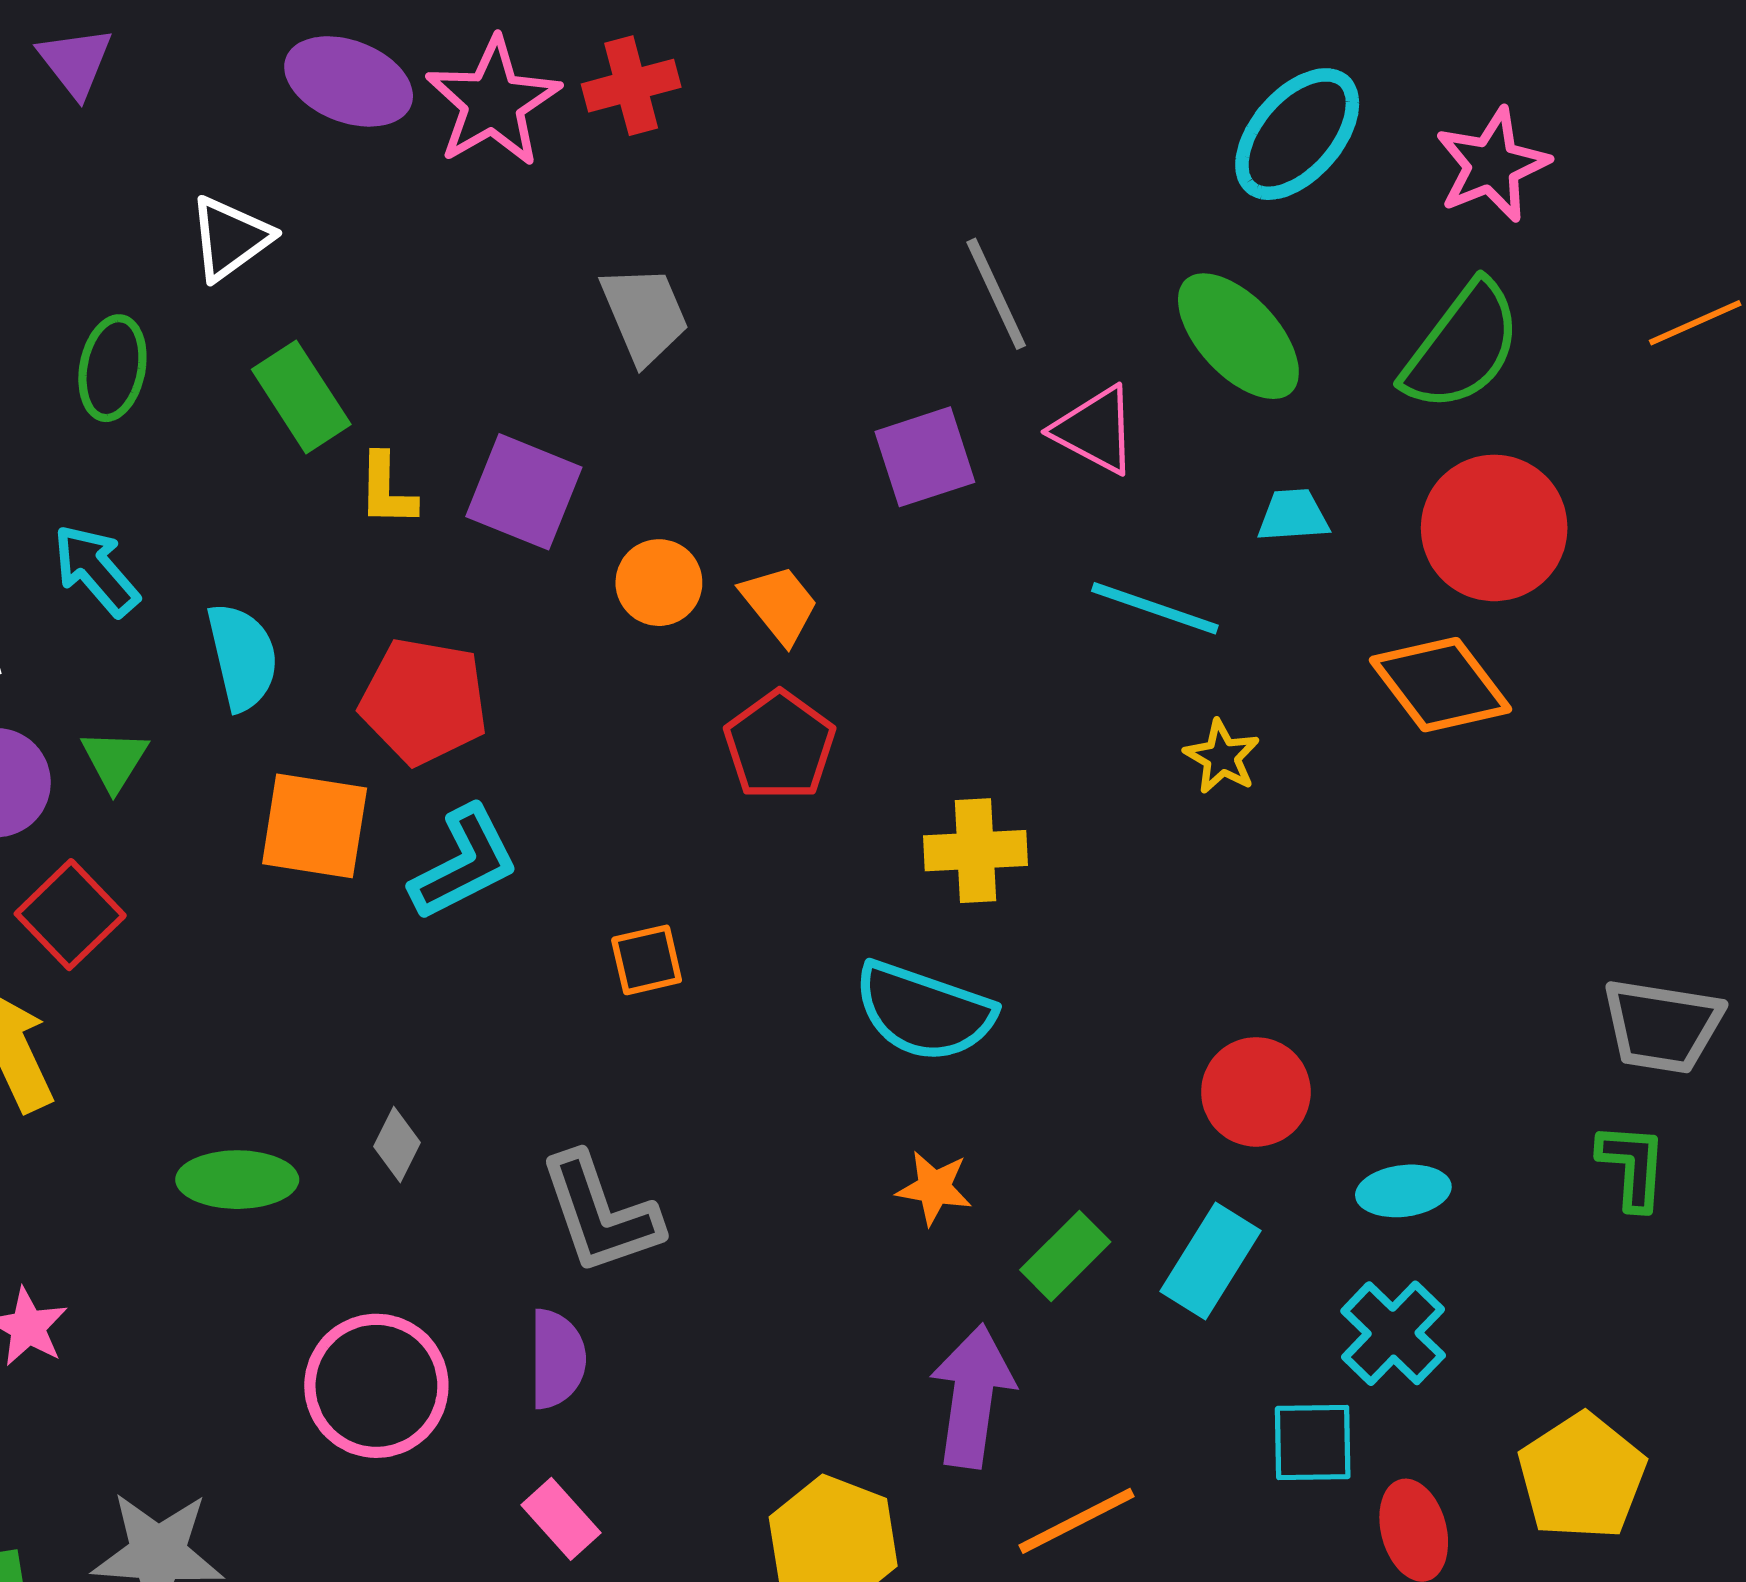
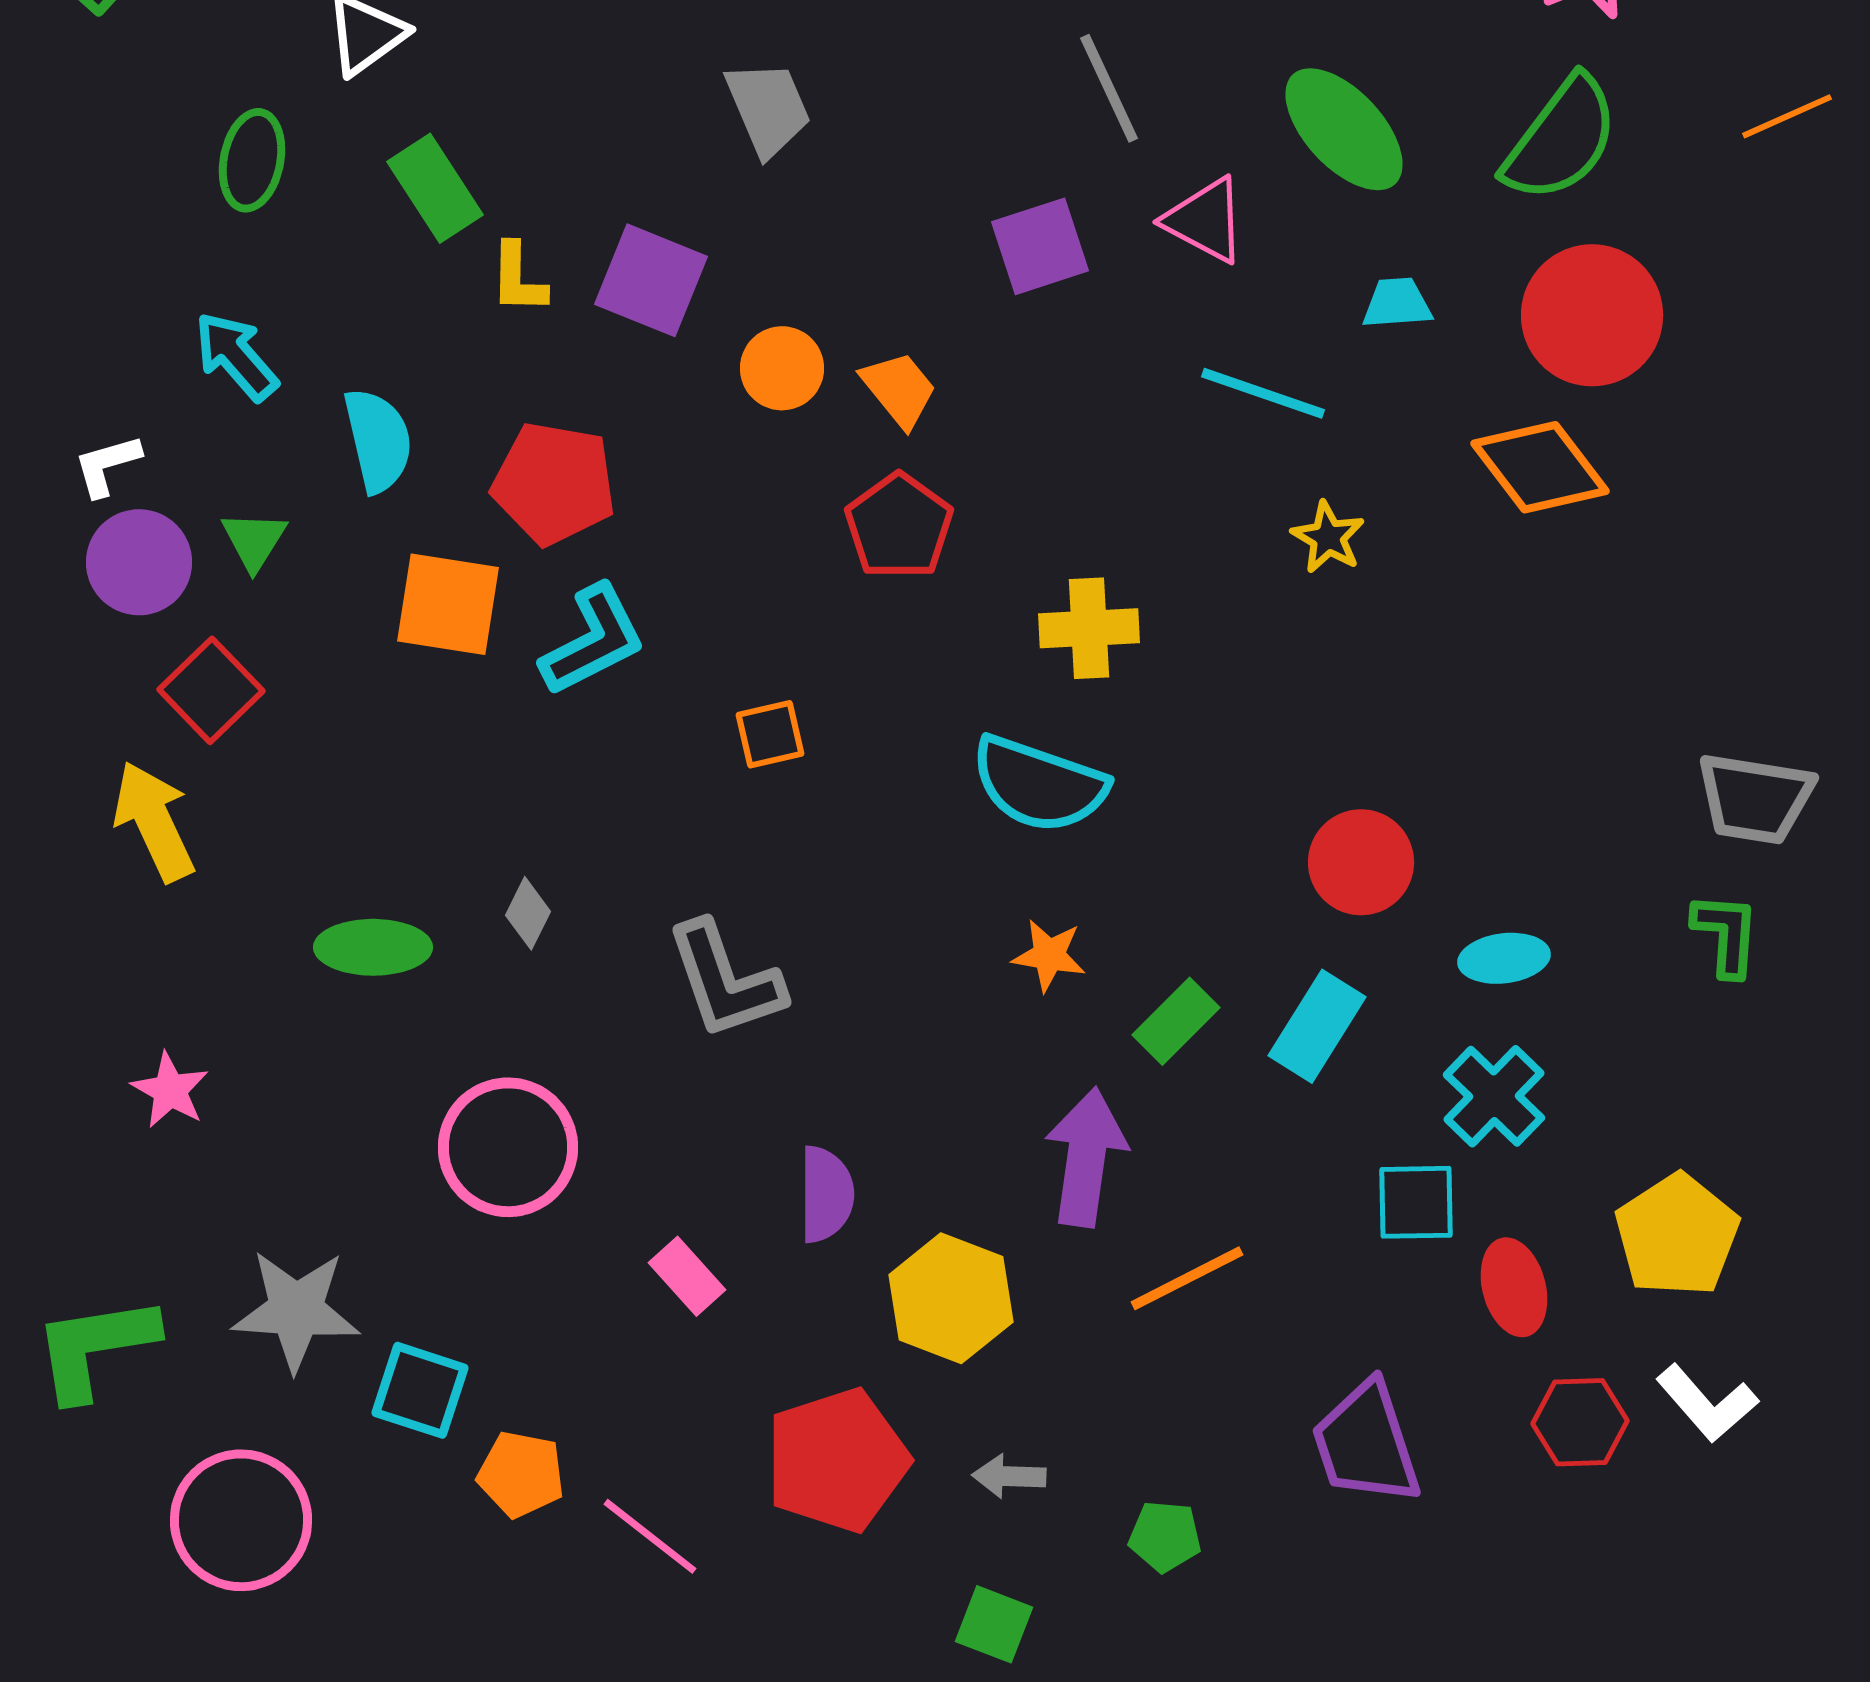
purple semicircle: (557, 1359) -> (826, 1194), moved

